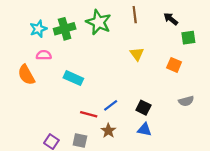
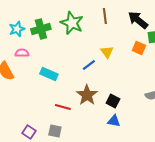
black arrow: (171, 19) -> (138, 20), size x1.5
orange square: (174, 65) -> (139, 48), moved
blue line: (111, 105) -> (89, 65), moved
brown star: (108, 131) -> (87, 95), moved, size x1.5

